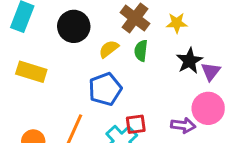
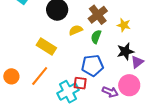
yellow rectangle: (31, 72) -> (46, 47), moved
blue pentagon: (105, 89) -> (92, 65), moved

